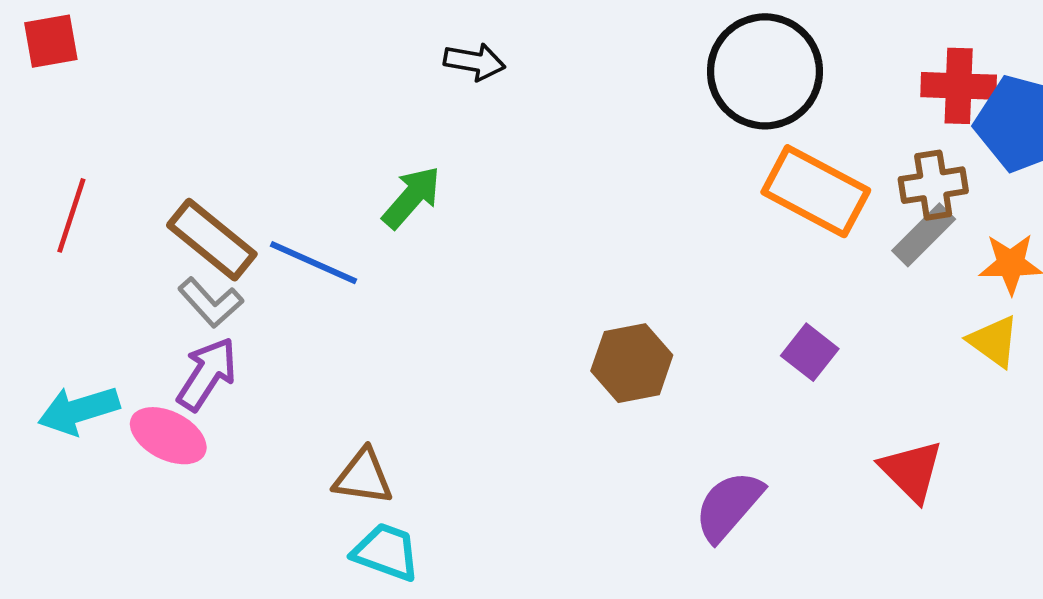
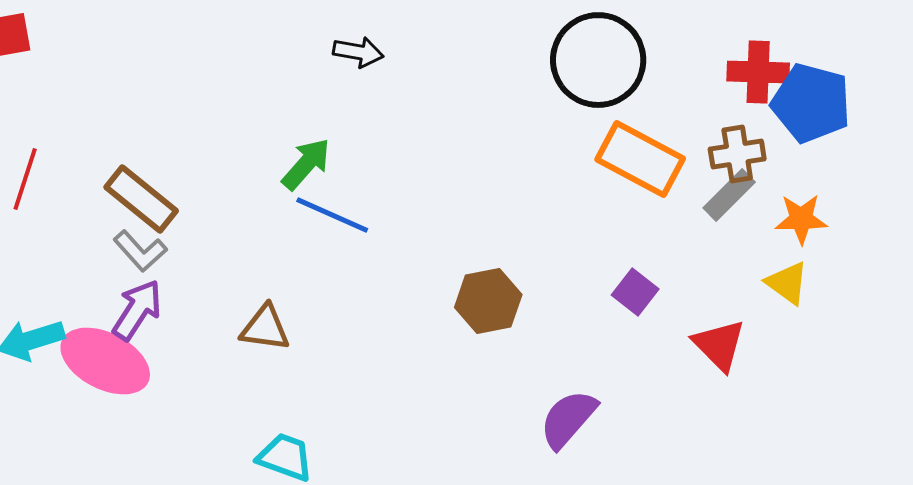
blue line: (313, 263) -> (332, 215), moved
pink ellipse: (168, 436) -> (105, 361), size x1.4
red triangle: (911, 471) -> (719, 345), moved
brown triangle: (363, 477) -> (265, 328), moved

